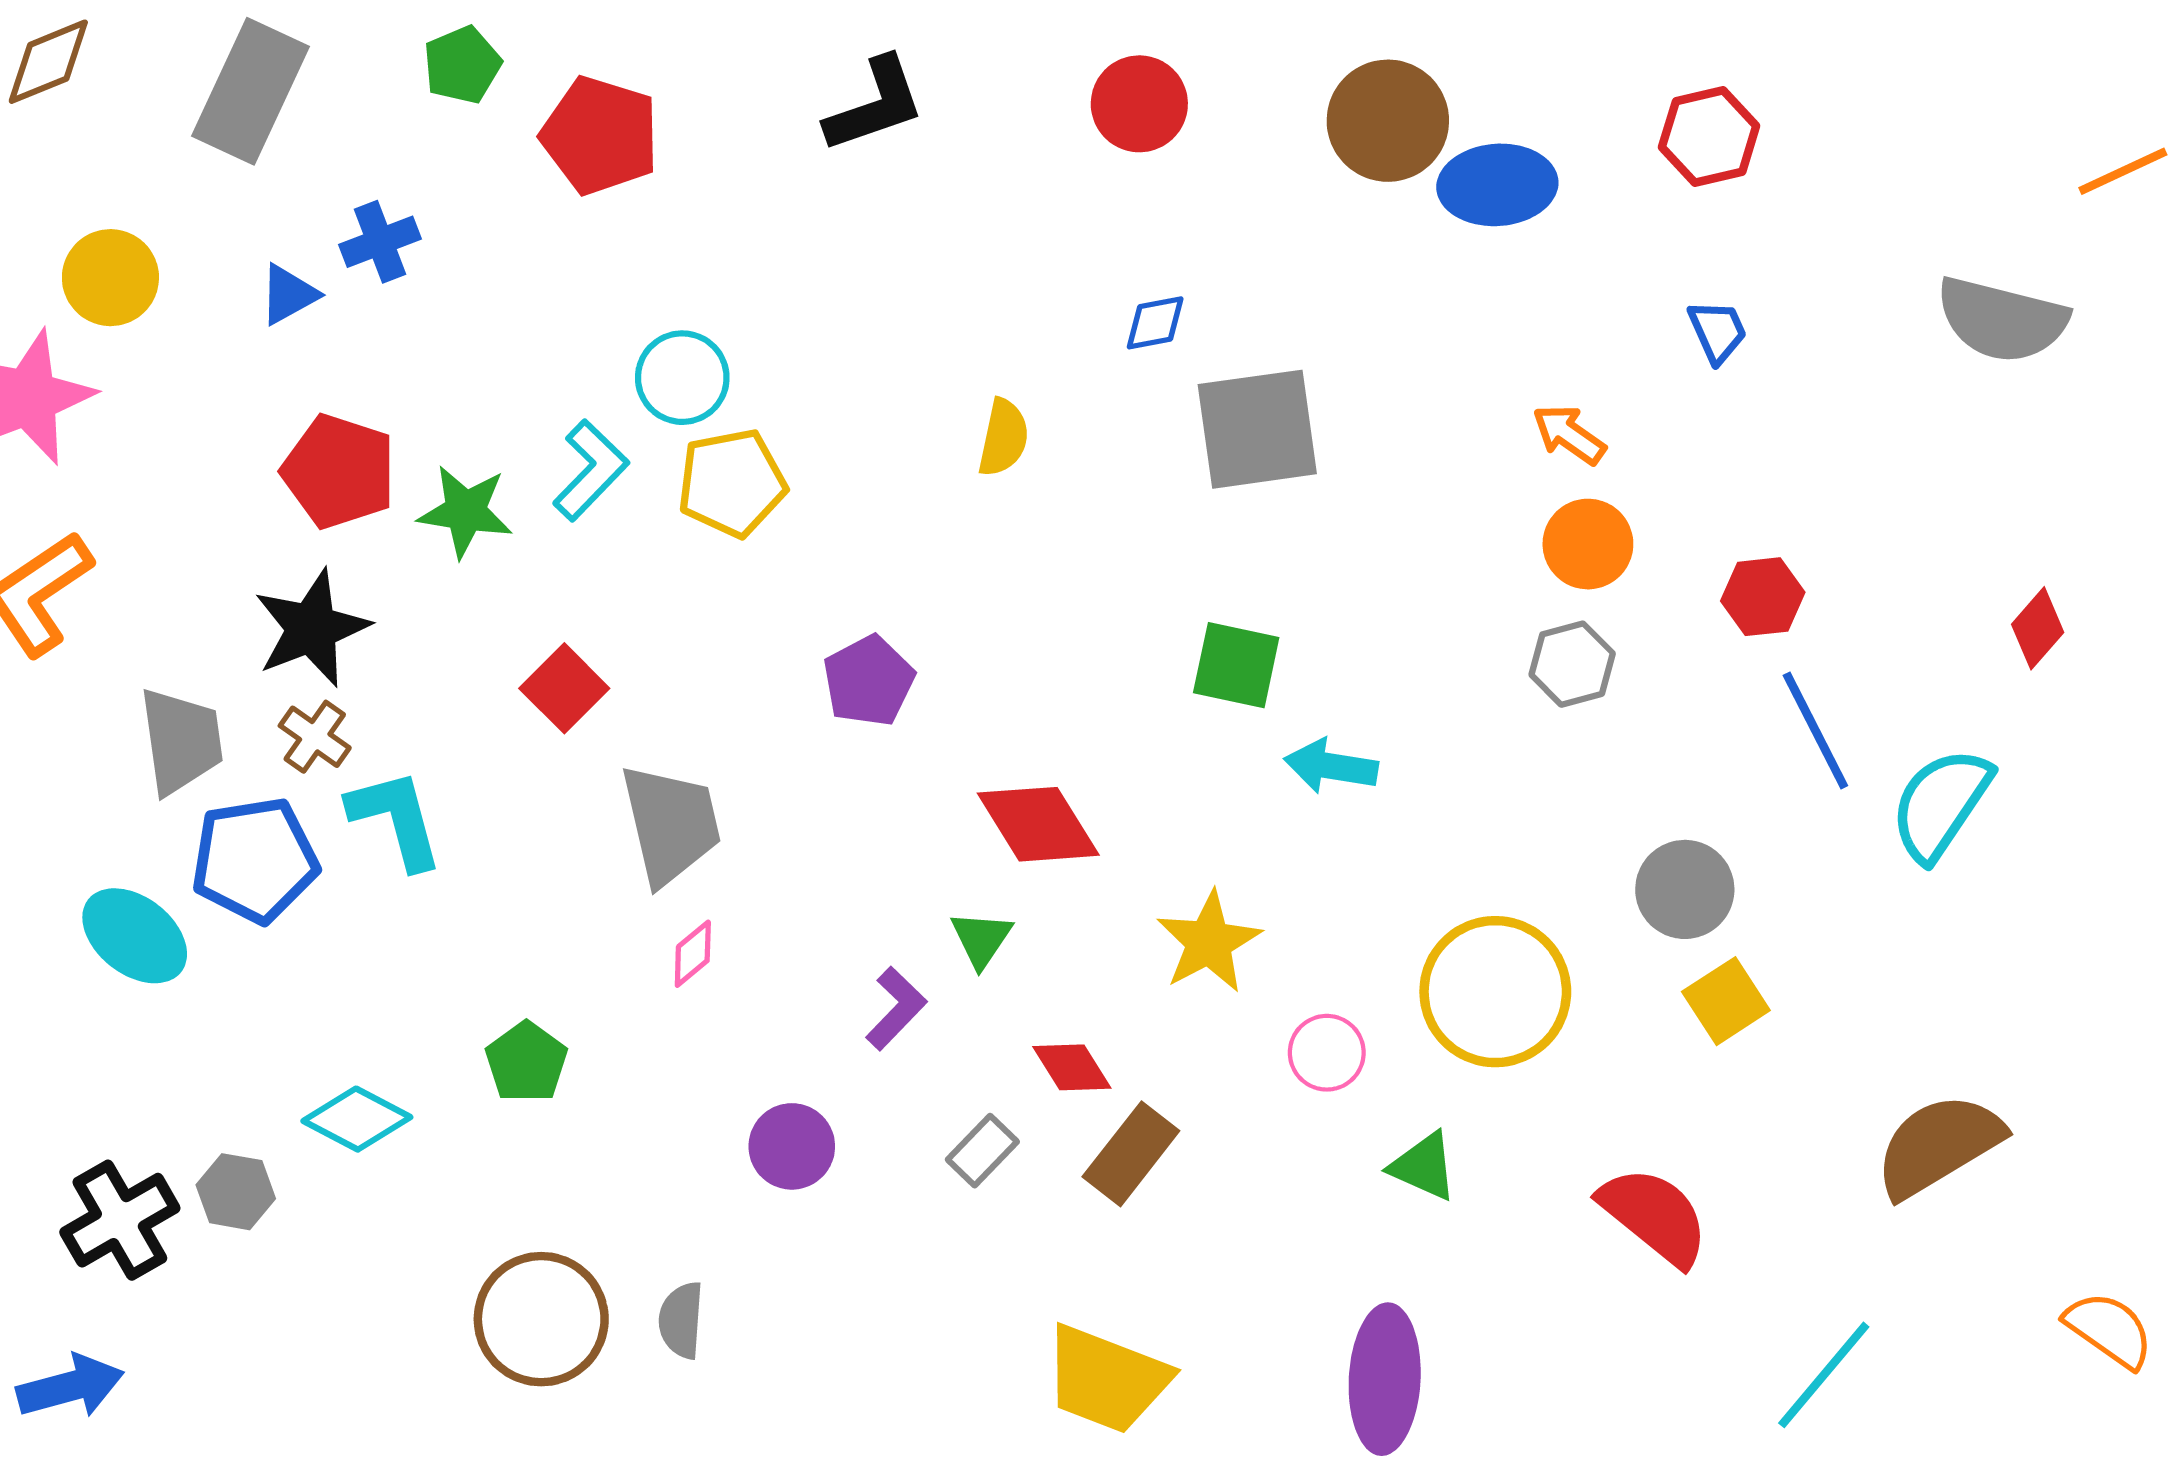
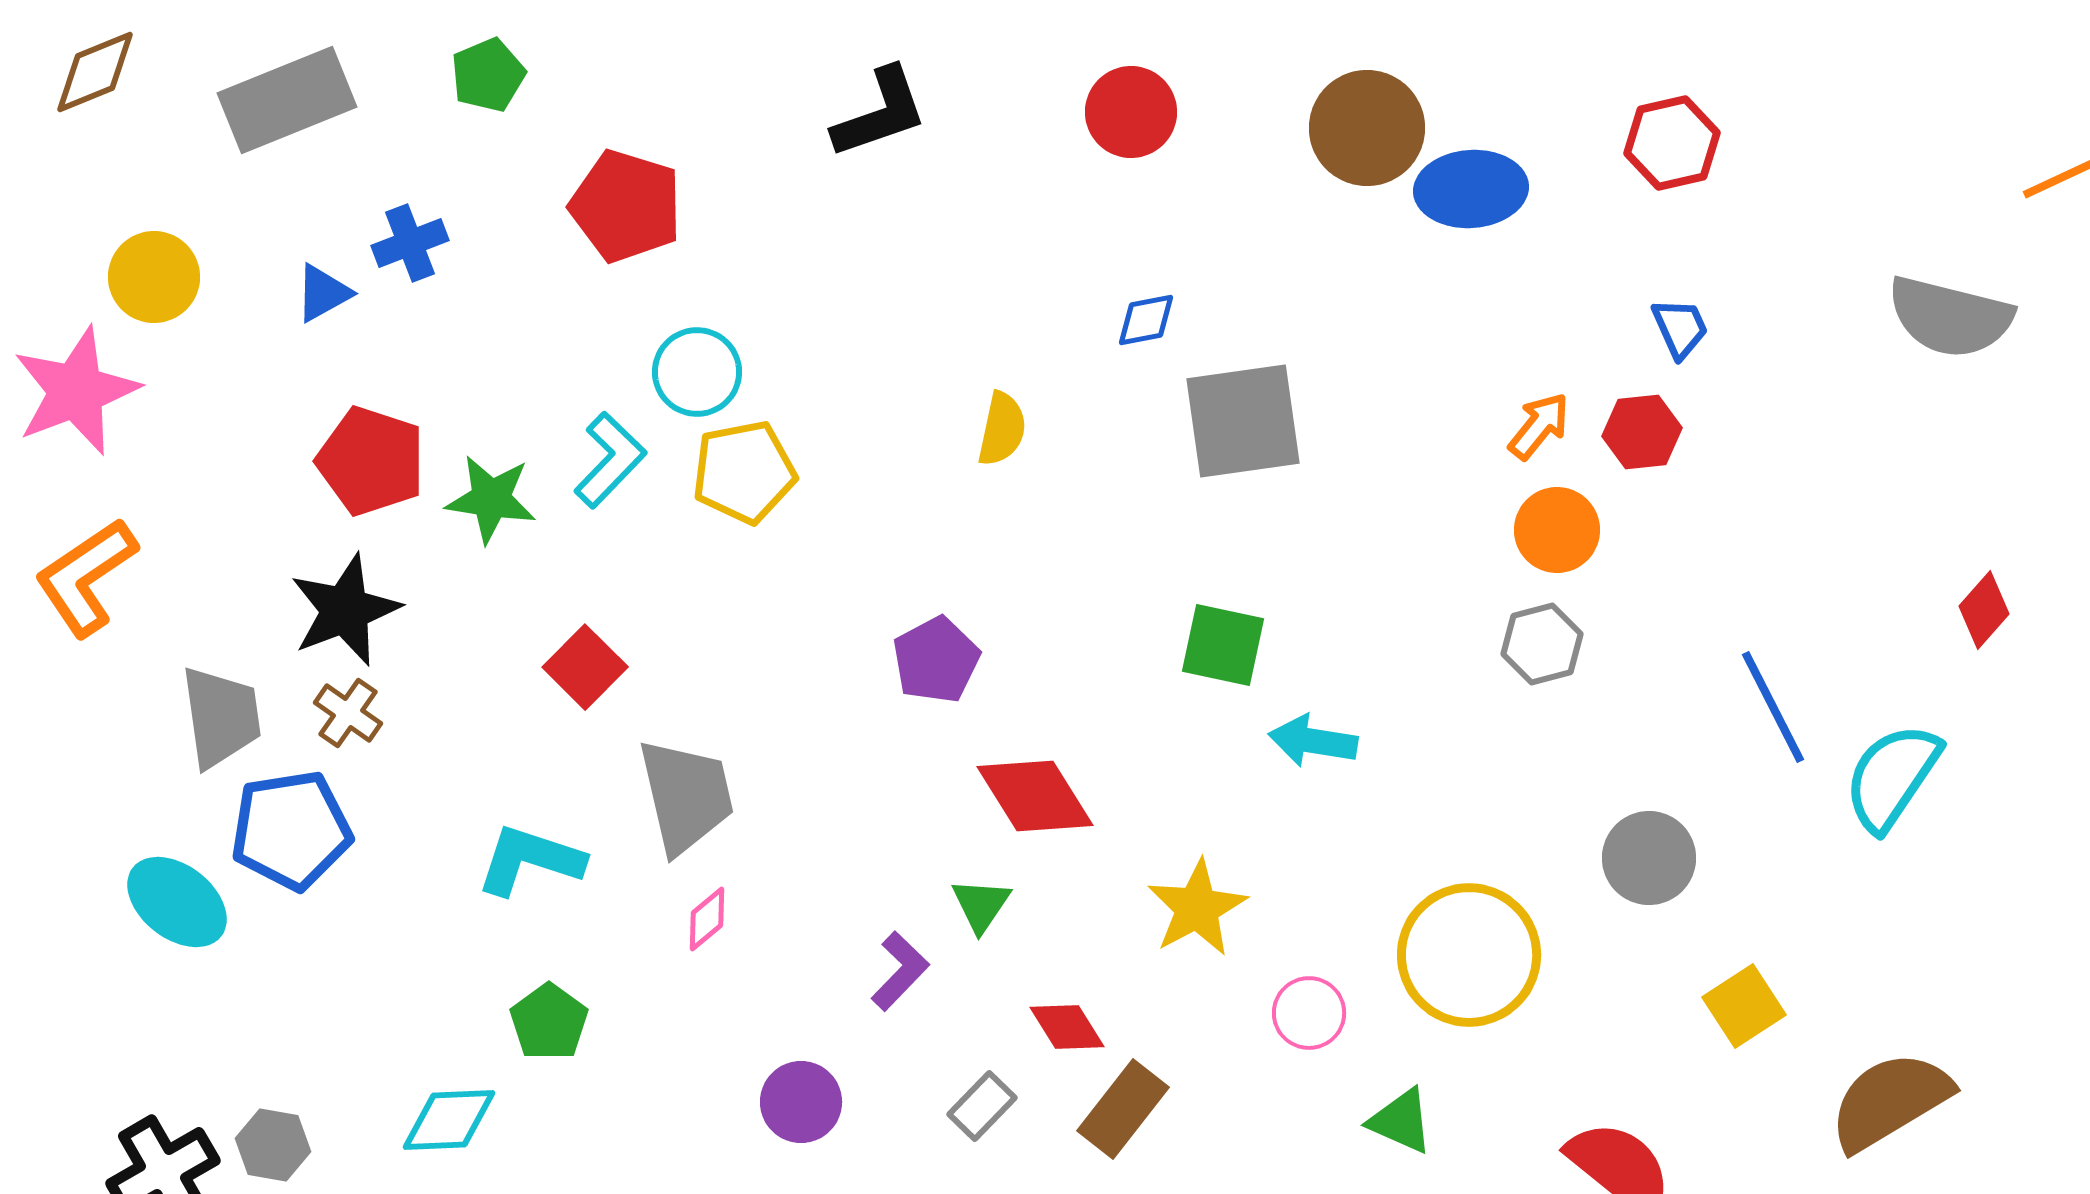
gray rectangle: (251, 91) -> (287, 100), turned 43
red pentagon: (600, 135) -> (626, 206), moved
orange arrow: (1569, 435) -> (1539, 426), turned 94
red hexagon: (1763, 597) -> (1642, 432), moved
purple pentagon: (869, 681) -> (936, 660), moved
cyan L-shape: (396, 819) -> (530, 860), moved, turned -57
yellow square: (1726, 1001) -> (1744, 1006), moved
cyan diamond: (357, 1119) -> (449, 1120), moved, turned -30

